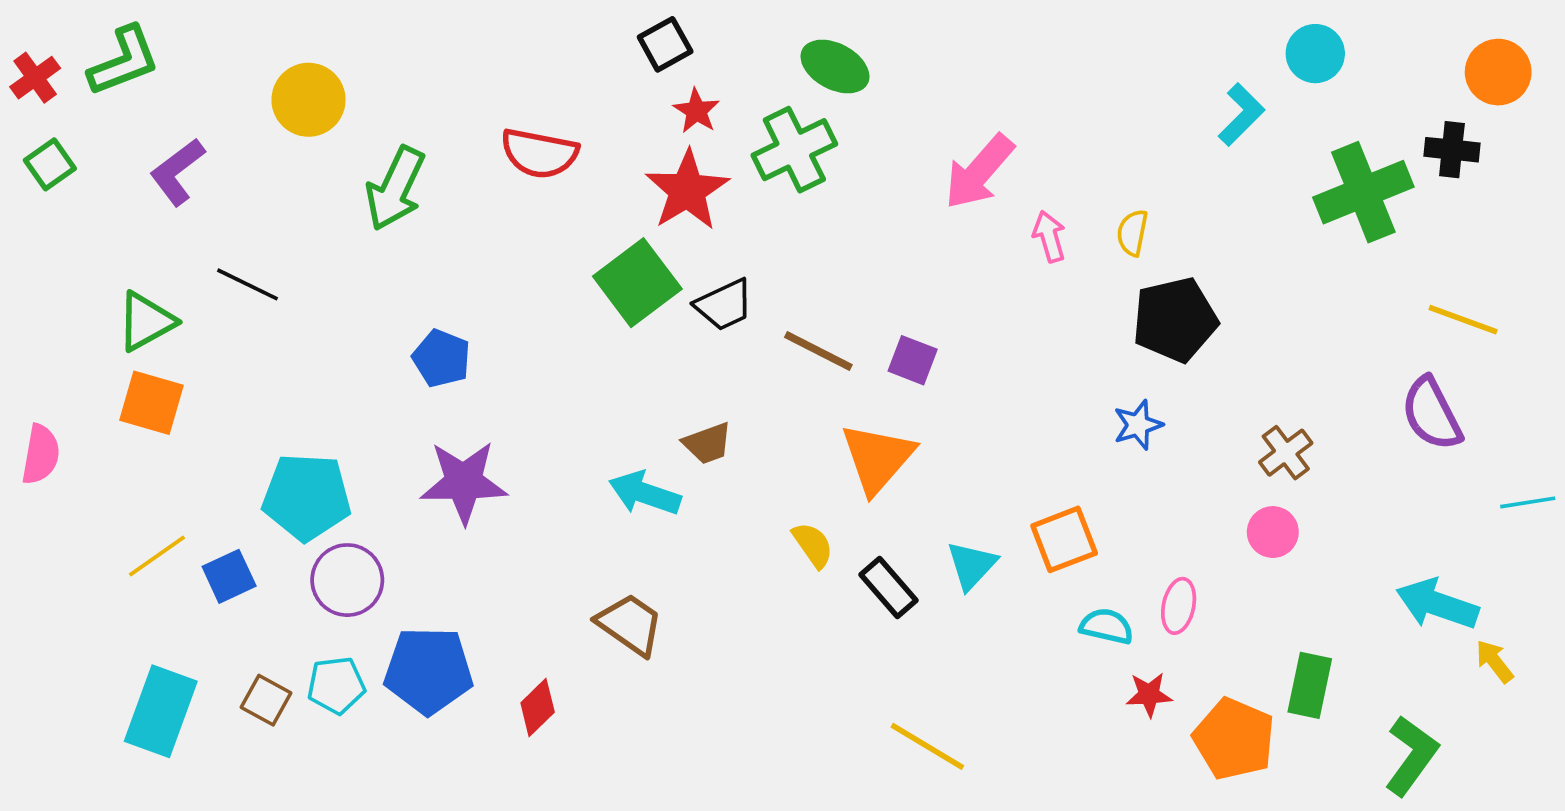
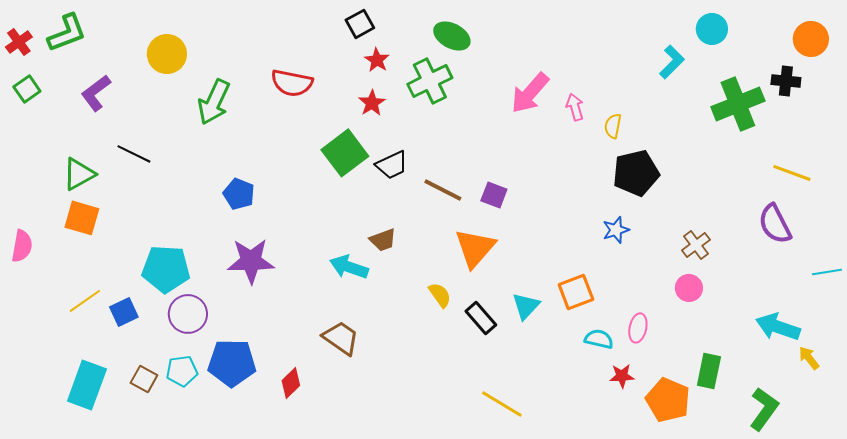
red star: (687, 190) -> (372, 103), size x0.6
pink arrow: (1049, 236) -> (575, 107), moved

